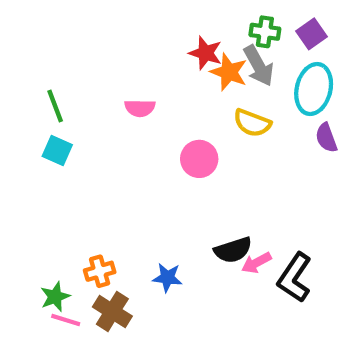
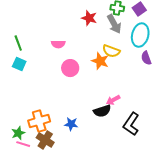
orange star: (229, 72) -> (100, 61), moved
pink circle: (199, 159) -> (70, 68), moved
pink arrow: (256, 263) -> (113, 100), moved
orange cross: (100, 271) -> (39, 121), size x1.5

